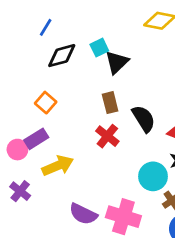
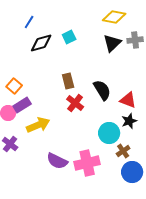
black triangle: (117, 62) -> (112, 43), moved
orange square: (46, 103) -> (14, 86), moved
brown rectangle: (110, 103) -> (68, 81), moved
pink cross: (123, 217) -> (87, 163), turned -30

